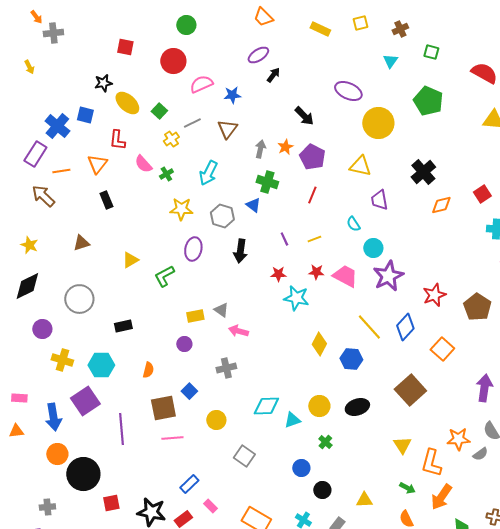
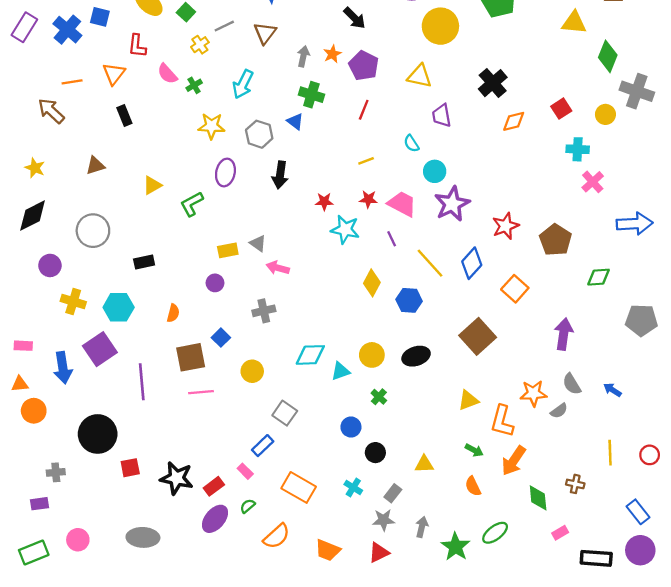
purple rectangle: (35, 154) -> (24, 27), moved
purple line: (284, 239) -> (392, 239), moved
yellow triangle: (402, 445) -> (468, 400), turned 42
orange circle: (57, 454) -> (34, 411), moved
blue rectangle: (189, 484) -> (263, 446), moved

